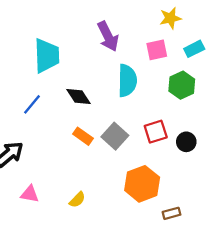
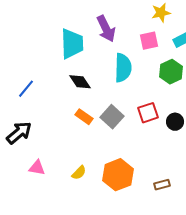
cyan trapezoid: (47, 56) -> (72, 44), moved
blue line: (32, 104) -> (26, 89), moved
orange hexagon: (142, 184) -> (118, 175), moved

